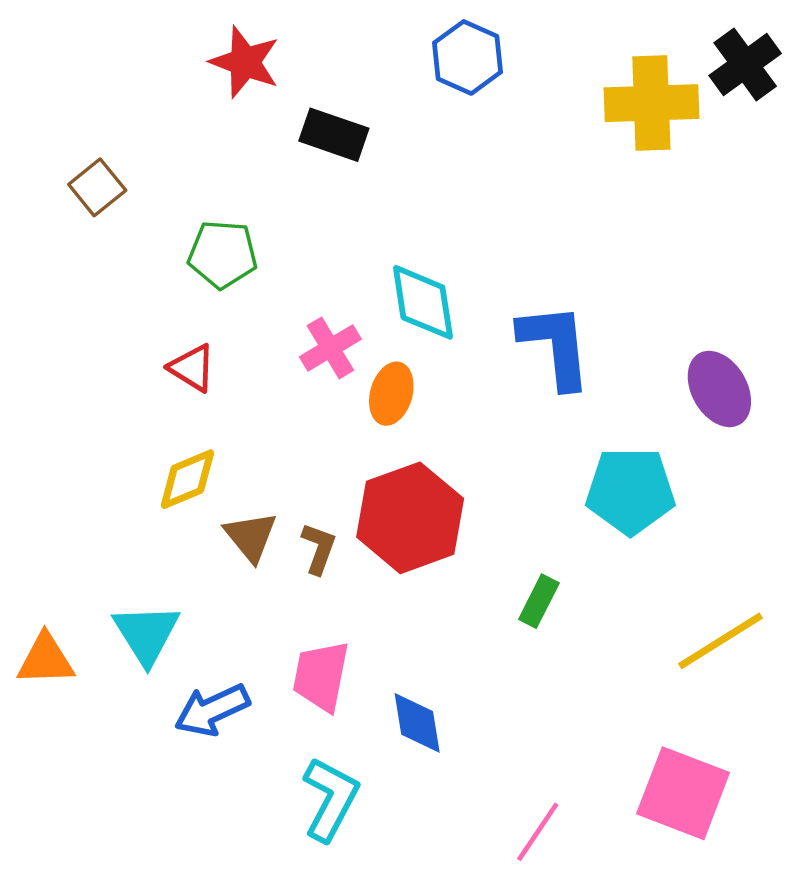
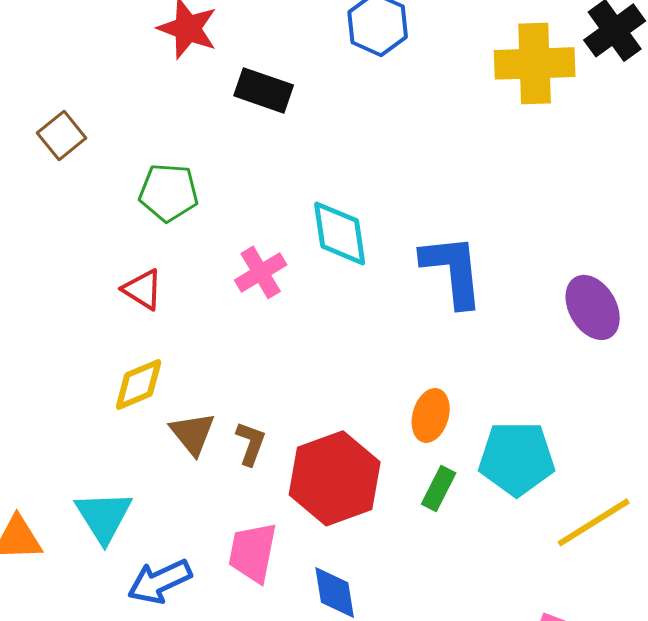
orange ellipse: (391, 394) -> (431, 415), moved
cyan pentagon: (630, 491) -> (517, 458), moved
red hexagon: (410, 518) -> (335, 478), moved

